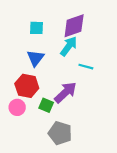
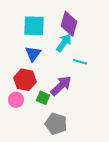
purple diamond: (74, 26) -> (69, 24), turned -55
cyan square: (36, 28) -> (34, 26), size x1.6

